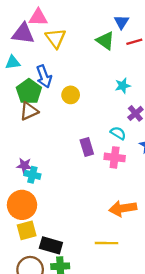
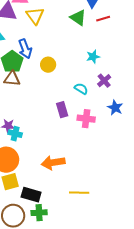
brown triangle: (29, 111) -> (12, 79), turned 30
cyan semicircle: (118, 133) -> (81, 89), moved
orange arrow: (123, 208) -> (53, 163), moved

